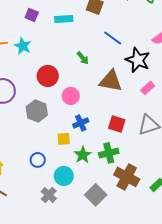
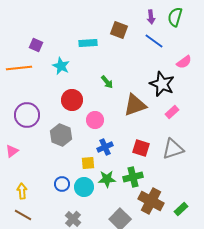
purple square: (32, 15) -> (36, 45), moved
blue line: (113, 38) -> (154, 41), moved
cyan star: (23, 46) -> (61, 66), moved
brown triangle: (111, 81) -> (135, 105), turned -30
green star: (83, 155) -> (107, 179), turned 30
cyan circle: (64, 176) -> (84, 187), moved

